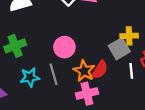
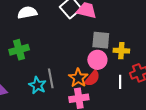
pink circle: (64, 47) -> (97, 60), moved
gray square: (119, 49) -> (101, 40), moved, turned 30
cyan star: (30, 77) -> (37, 85), moved, turned 30

